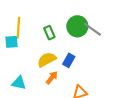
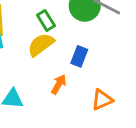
yellow semicircle: (47, 60) -> (41, 45), moved

